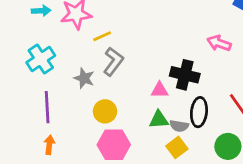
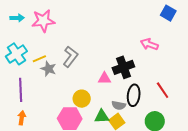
yellow line: (102, 36) -> (39, 59), moved
black cross: (185, 75) -> (123, 67), turned -35
yellow circle: (105, 111) -> (82, 99), moved
green triangle: (159, 120) -> (102, 116), moved

